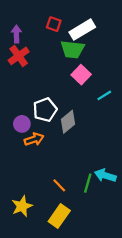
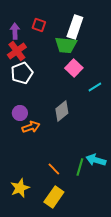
red square: (54, 24) -> (39, 25), moved
white rectangle: (82, 30) -> (75, 27), turned -40
white pentagon: (45, 110) -> (22, 73), moved

